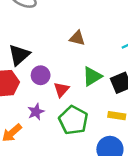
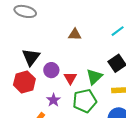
green triangle: (92, 76) -> (94, 77), moved
green pentagon: (73, 120) -> (85, 101), turned -30

